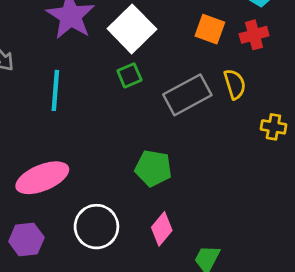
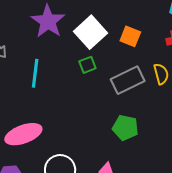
orange square: (210, 29) -> (130, 36), moved
green pentagon: (153, 168) -> (125, 128), moved

